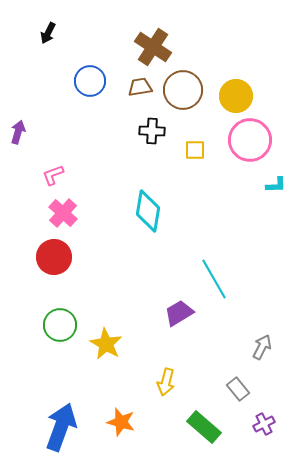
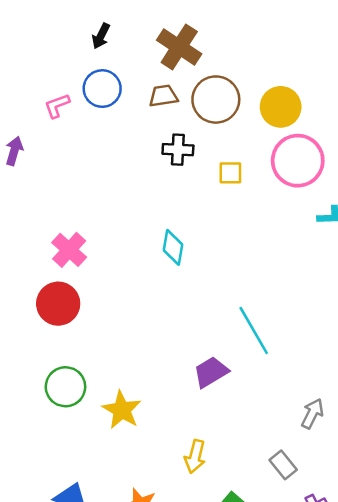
black arrow: (48, 33) -> (101, 36), moved
pink L-shape: (53, 175) -> (57, 106), moved
cyan diamond: (148, 211) -> (173, 247), size x0.7

